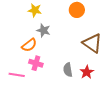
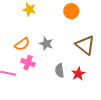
gray star: (43, 30) -> (46, 44), moved

